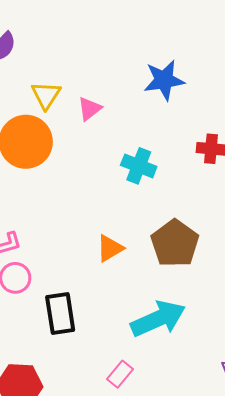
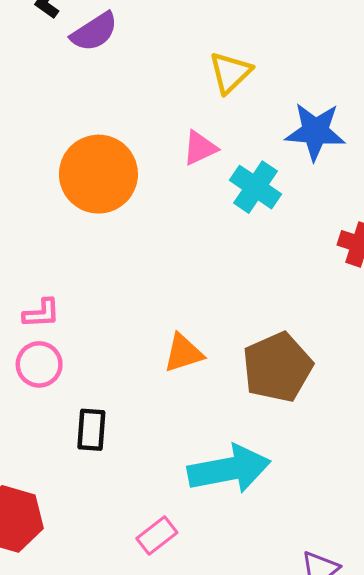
yellow triangle: (46, 95) -> (230, 73), moved
cyan cross: (139, 166) -> (256, 187), moved
black rectangle: (60, 314) -> (91, 430), size x0.7

